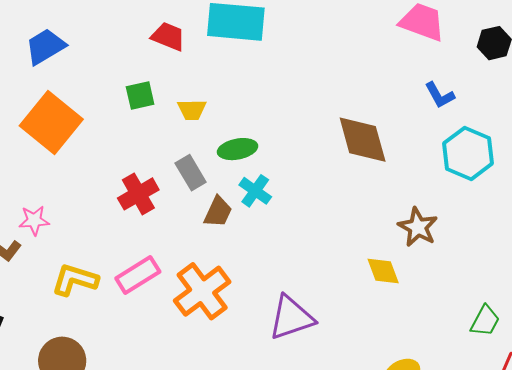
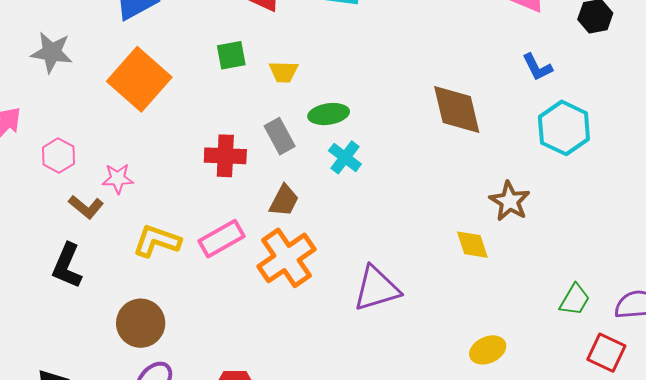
red cross: (138, 194) -> (225, 156), turned 30
brown trapezoid: (218, 212) -> (284, 201), moved

